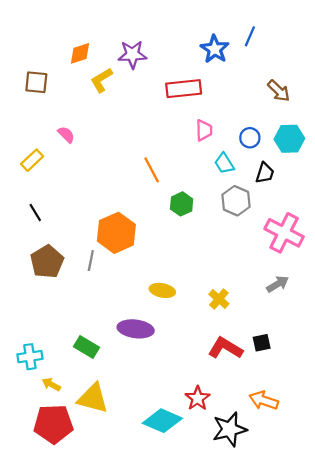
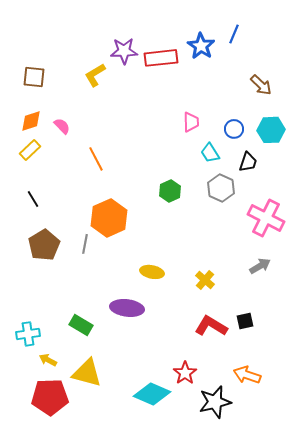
orange diamond: (80, 53) -> (31, 121), moved
red rectangle: (184, 89) -> (161, 58), moved
orange line: (152, 170) -> (96, 159), moved

